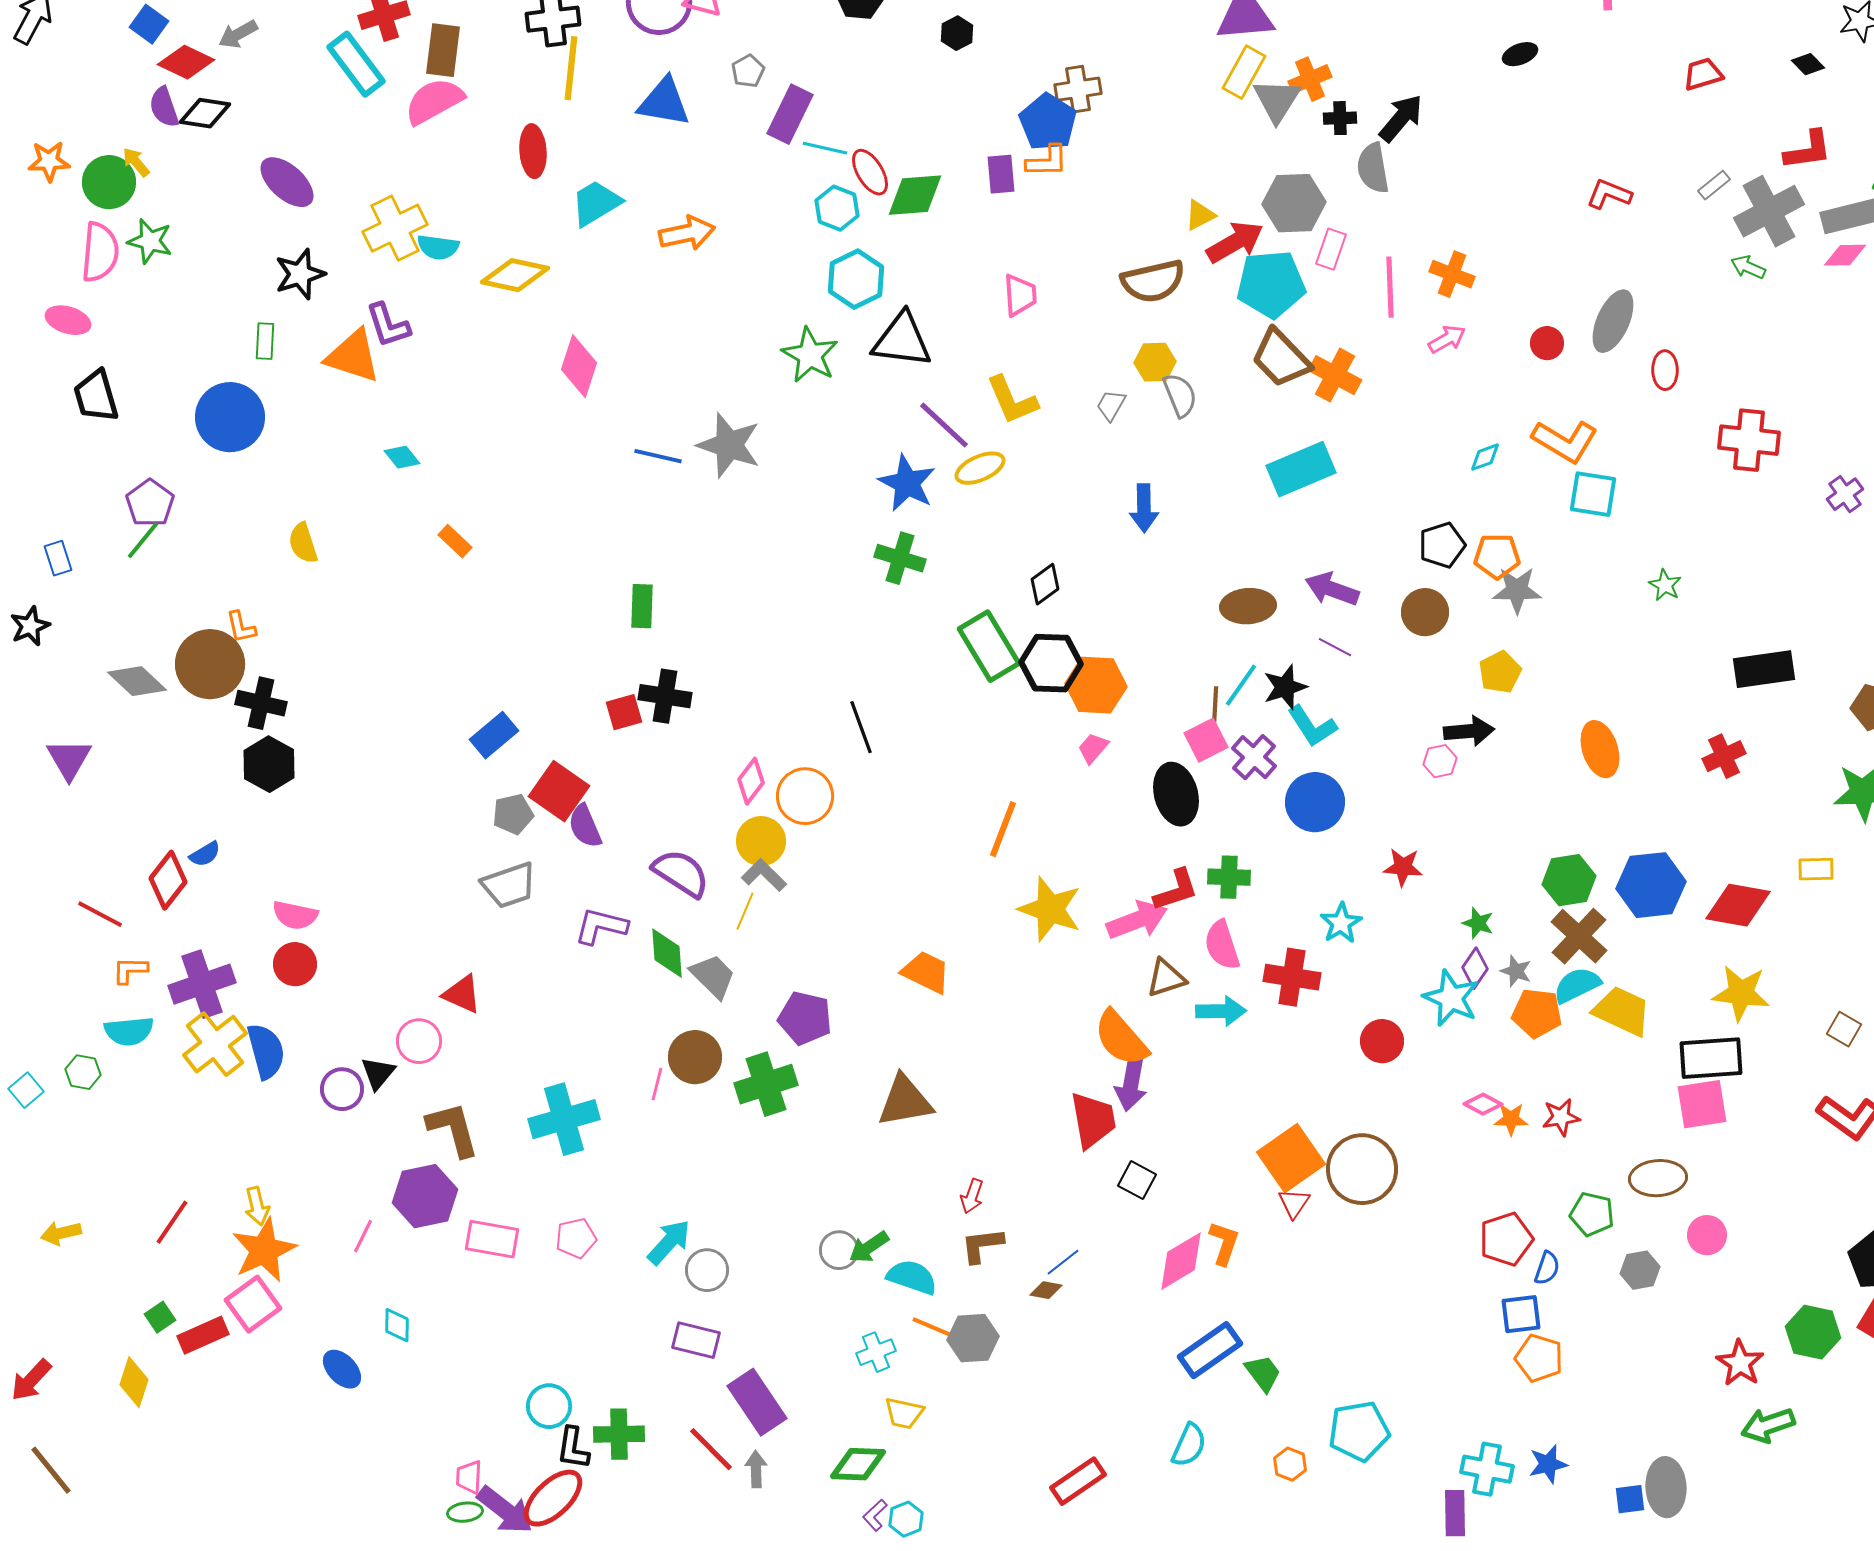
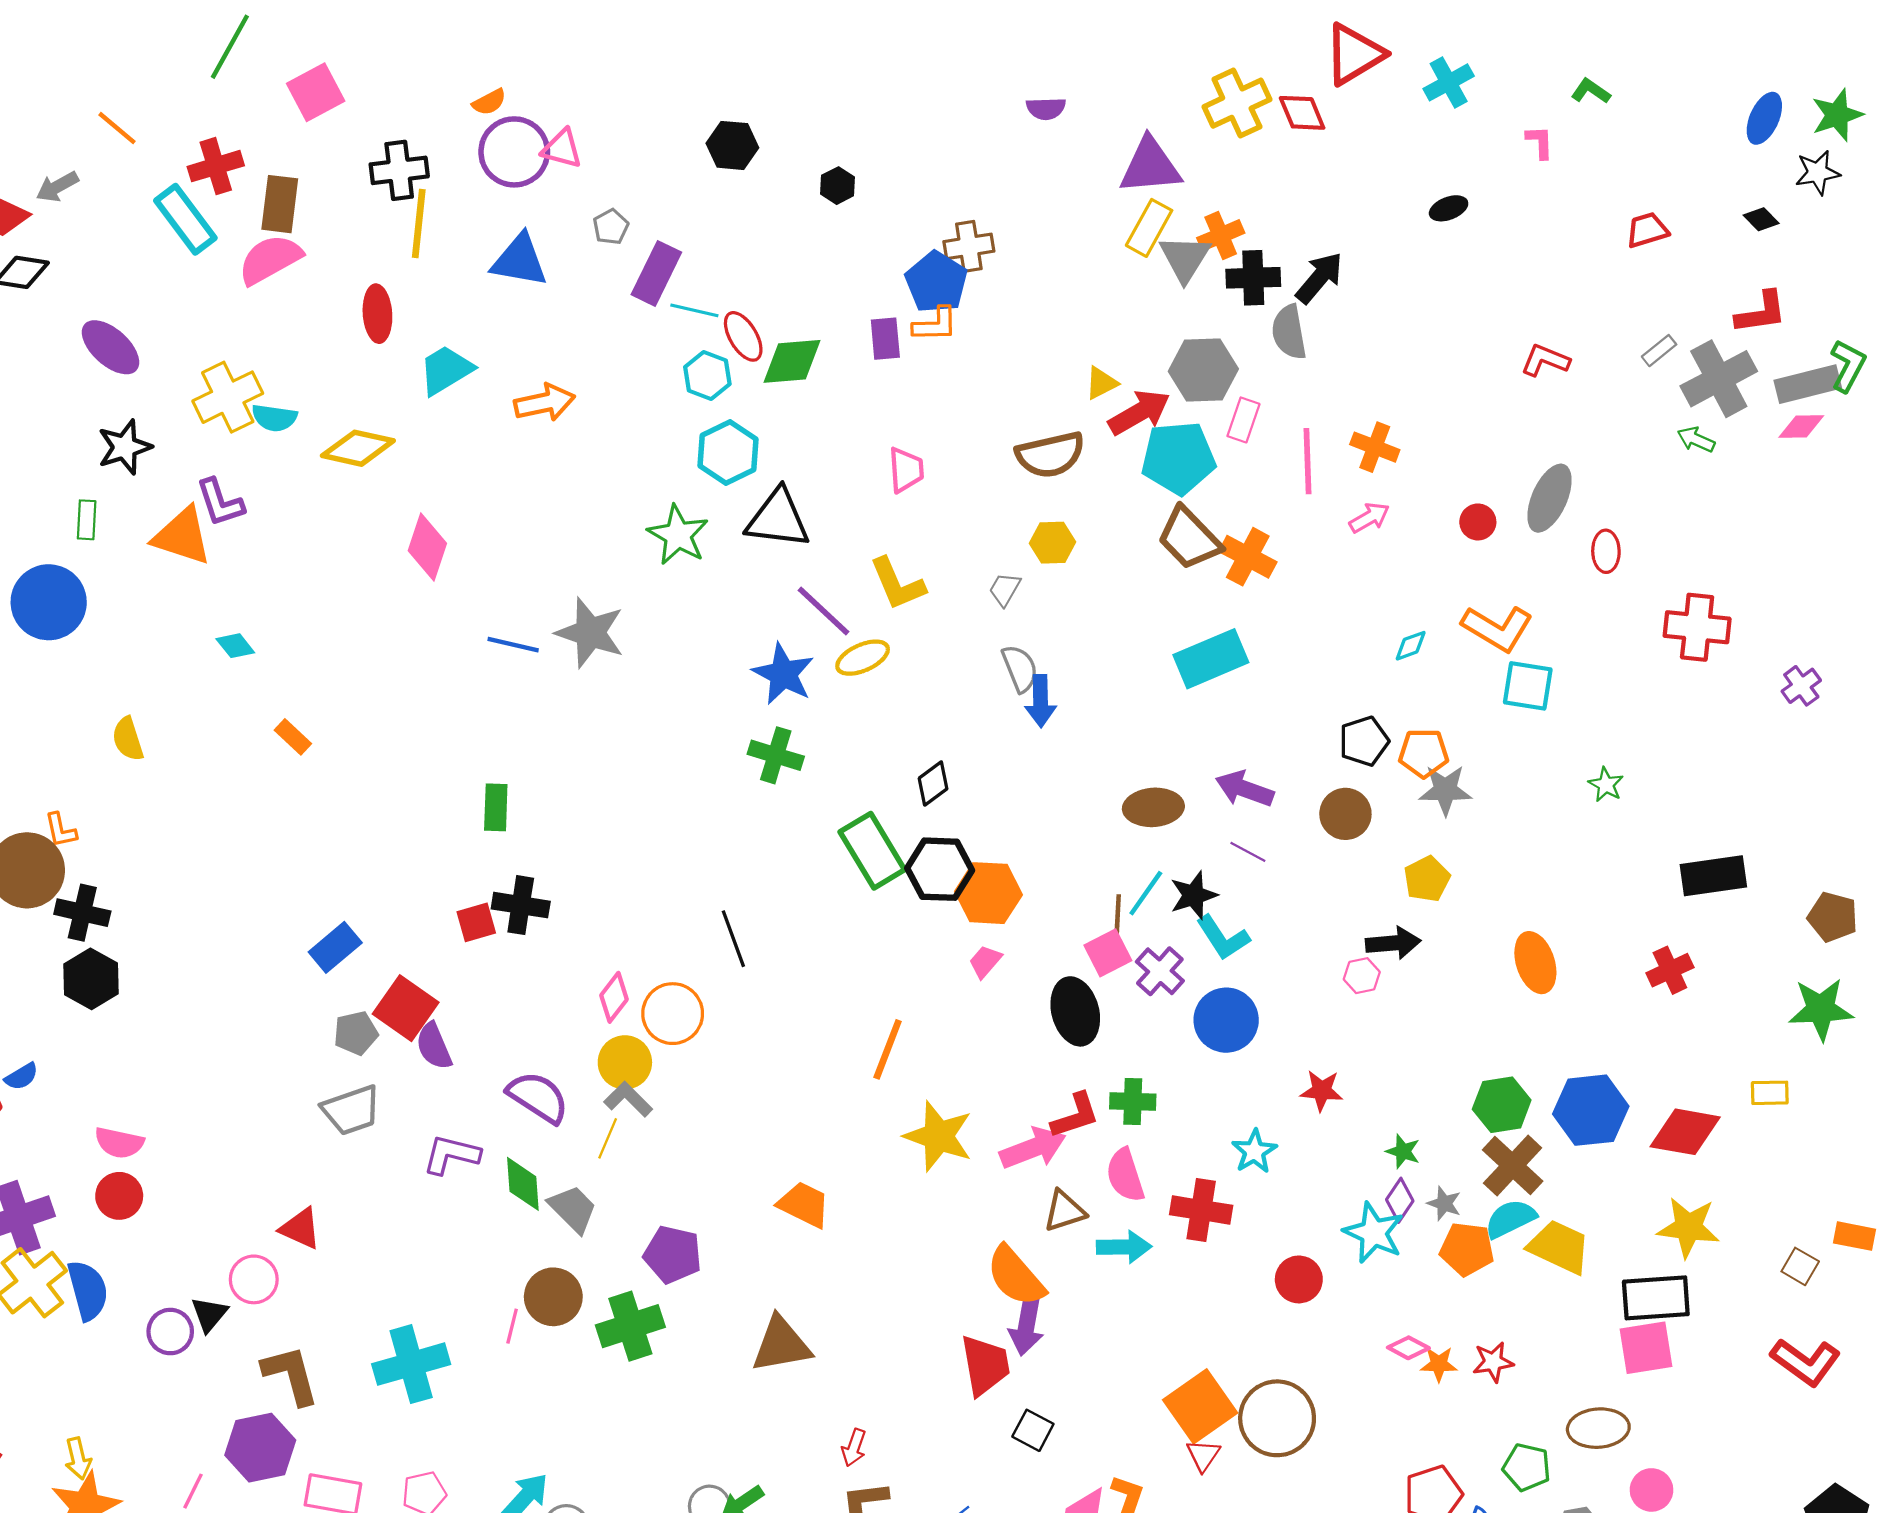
black cross: (1340, 118) -> (1253, 278), size x1.5
gray semicircle: (1180, 395) -> (1020, 668), moved

